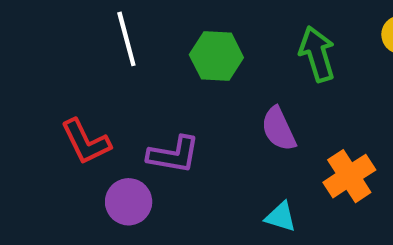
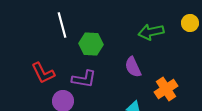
green arrow: (317, 54) -> (151, 32), turned -85
green hexagon: (216, 56) -> (91, 44), moved

